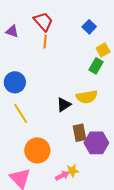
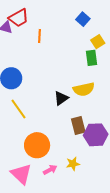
red trapezoid: (43, 22) -> (19, 18), moved, turned 105
green rectangle: (96, 66) -> (91, 58), turned -35
pink arrow: (62, 176) -> (50, 170), moved

